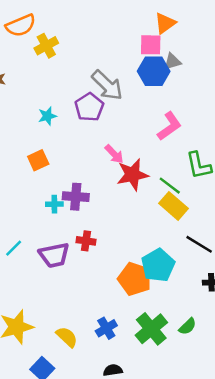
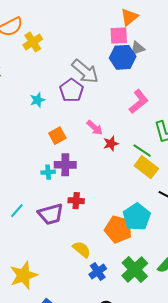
orange square: (38, 160) -> (57, 136), moved
red star: (133, 175) -> (111, 144), size x0.6
yellow semicircle: (67, 337) -> (82, 249), moved

